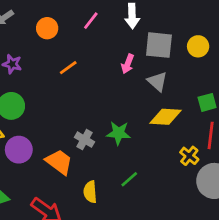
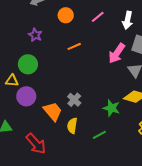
pink arrow: (128, 64) -> (117, 53), size x1.5
green star: (119, 133) -> (111, 108), moved
yellow semicircle: (90, 192) -> (72, 126), moved

